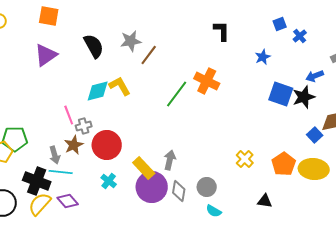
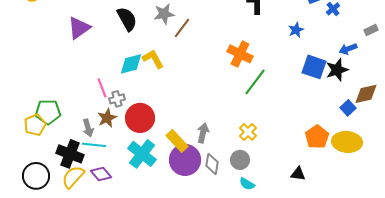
green line: (177, 94) -> (255, 82), moved
yellow cross: (245, 159) -> (248, 132), moved
cyan cross: (109, 181) -> (142, 154), size x1.8

